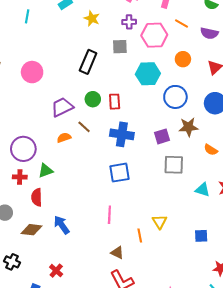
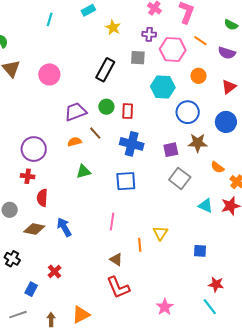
gray square: (174, 165) -> (180, 178), turned 30
green triangle: (46, 171) -> (83, 171), moved

